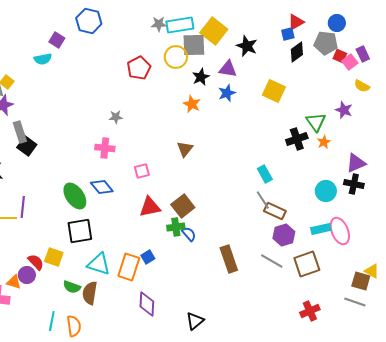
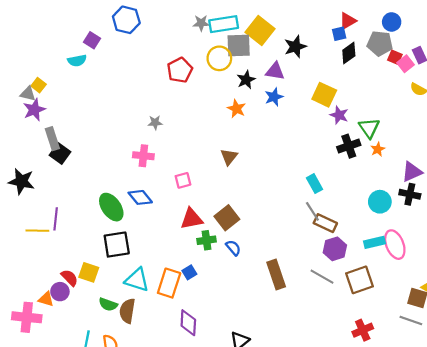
black star: (247, 46) -> (295, 47), turned 30
purple star: (344, 110) -> (339, 115), moved
green cross: (176, 227) -> (207, 240), moved

